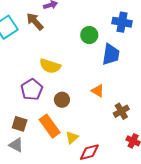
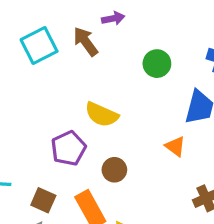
green circle: (89, 35) -> (157, 64), moved
orange triangle: (98, 91) -> (175, 146), moved

